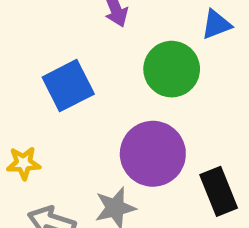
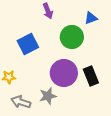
black rectangle: (219, 191) -> (91, 76), moved

